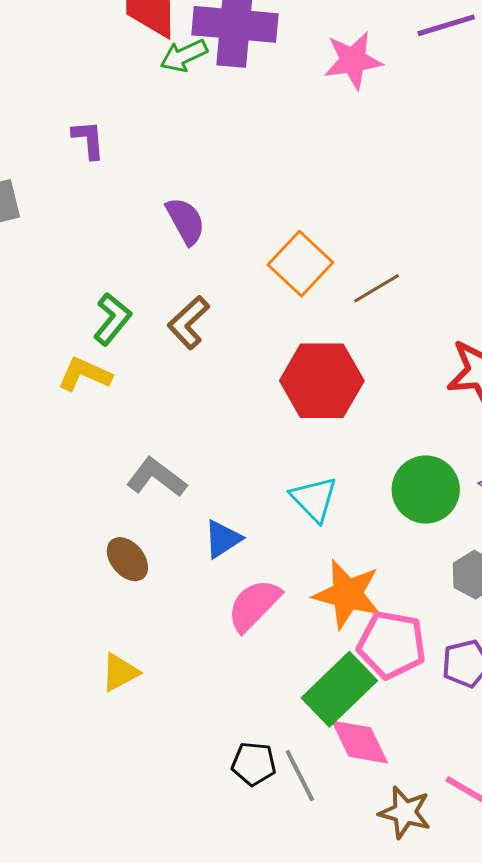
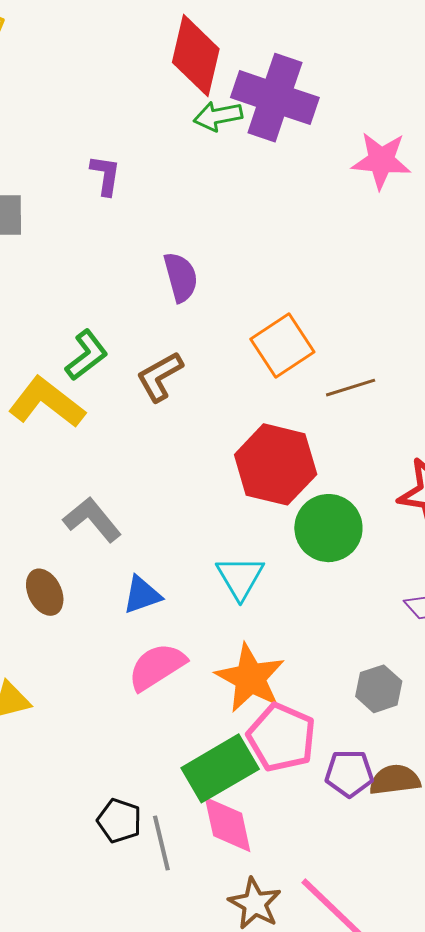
yellow L-shape: (85, 374) -> (47, 402), size x1.4
green circle: (426, 490) -> (328, 528), moved

